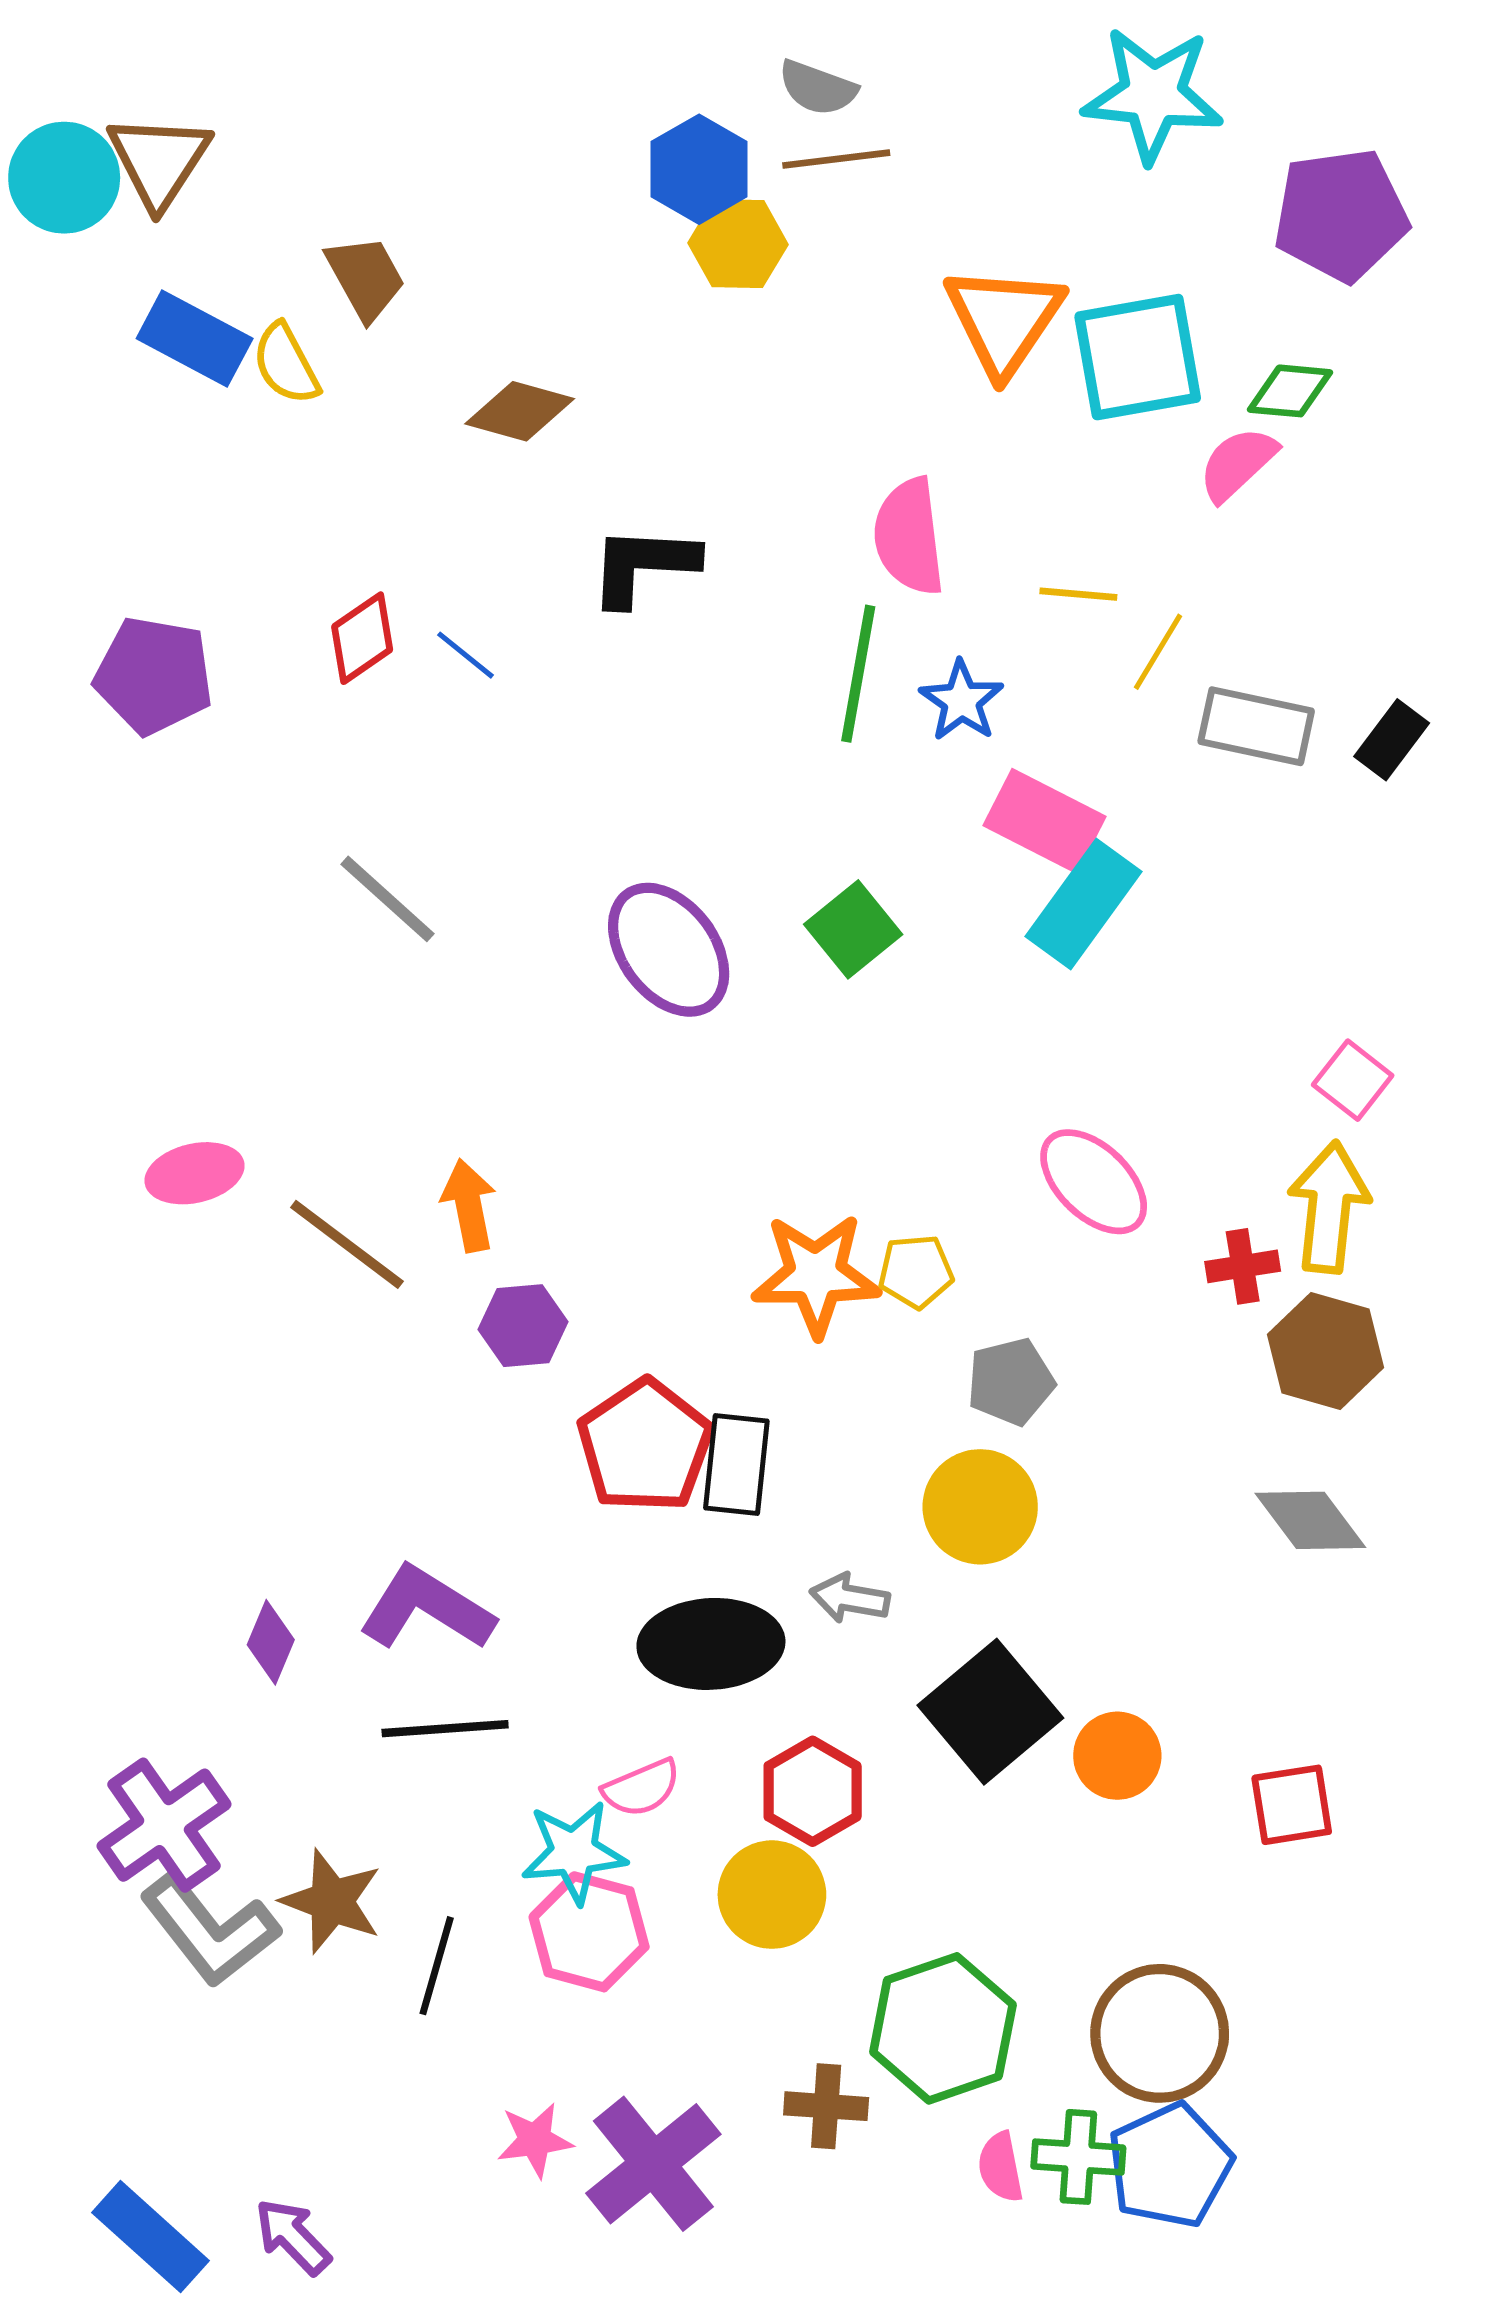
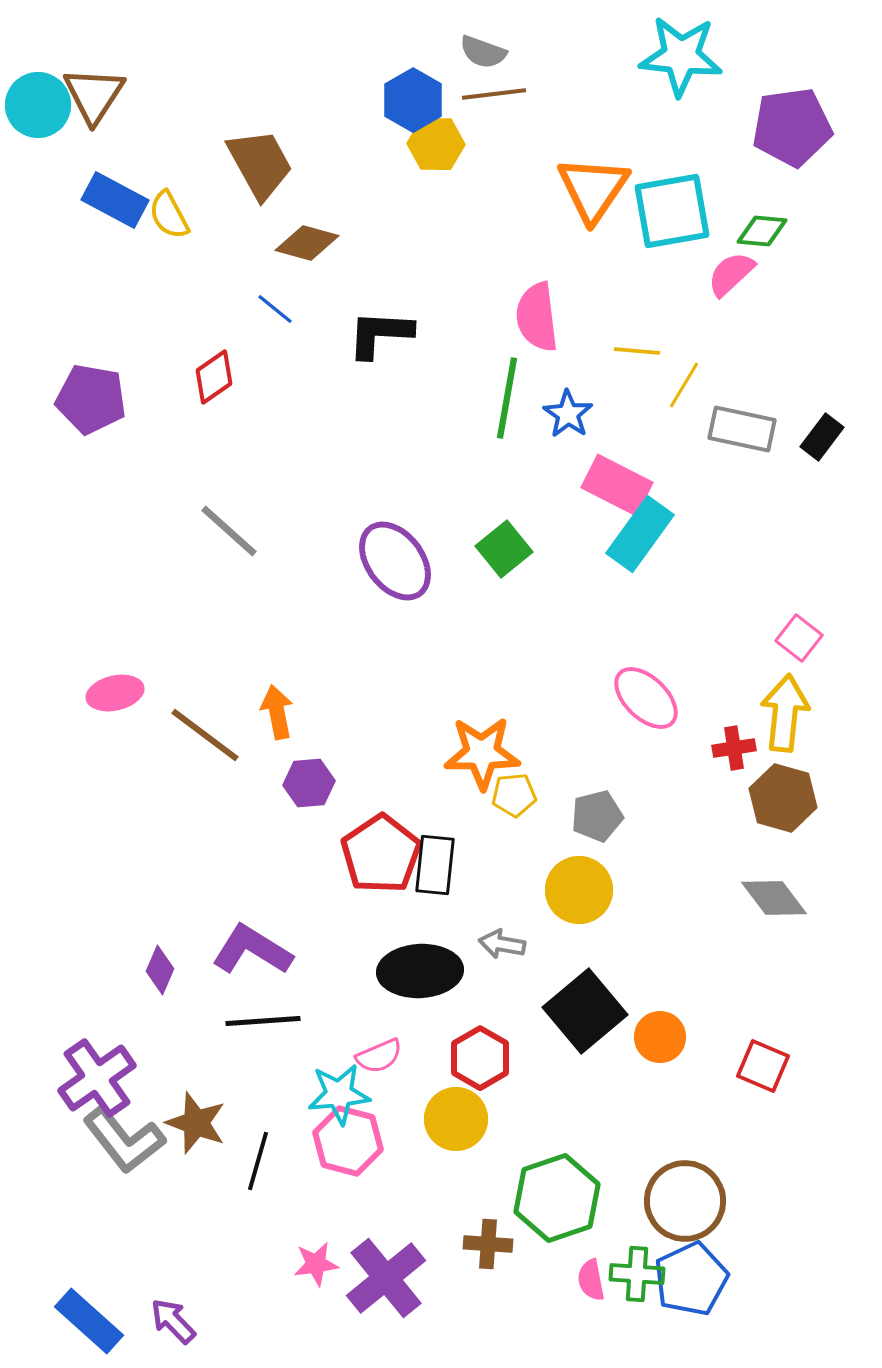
brown trapezoid: (366, 278) -> (260, 164), moved, size x1.4
blue line: (465, 655) -> (275, 309), moved
yellow pentagon: (916, 1271) -> (514, 795), moved
red square: (1292, 1805) -> (763, 1066), turned 32

